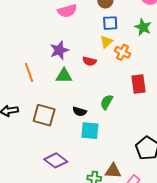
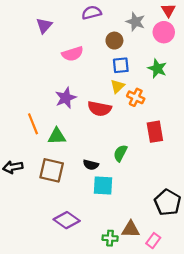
red semicircle: (89, 61) -> (99, 109), size x1.5
green triangle: (64, 76) -> (57, 136), moved

